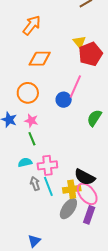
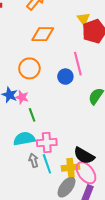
pink line: (75, 87) -> (78, 64), turned -40
pink star: (31, 121) -> (22, 97), moved
cyan semicircle: (25, 162) -> (24, 139), size x1.5

